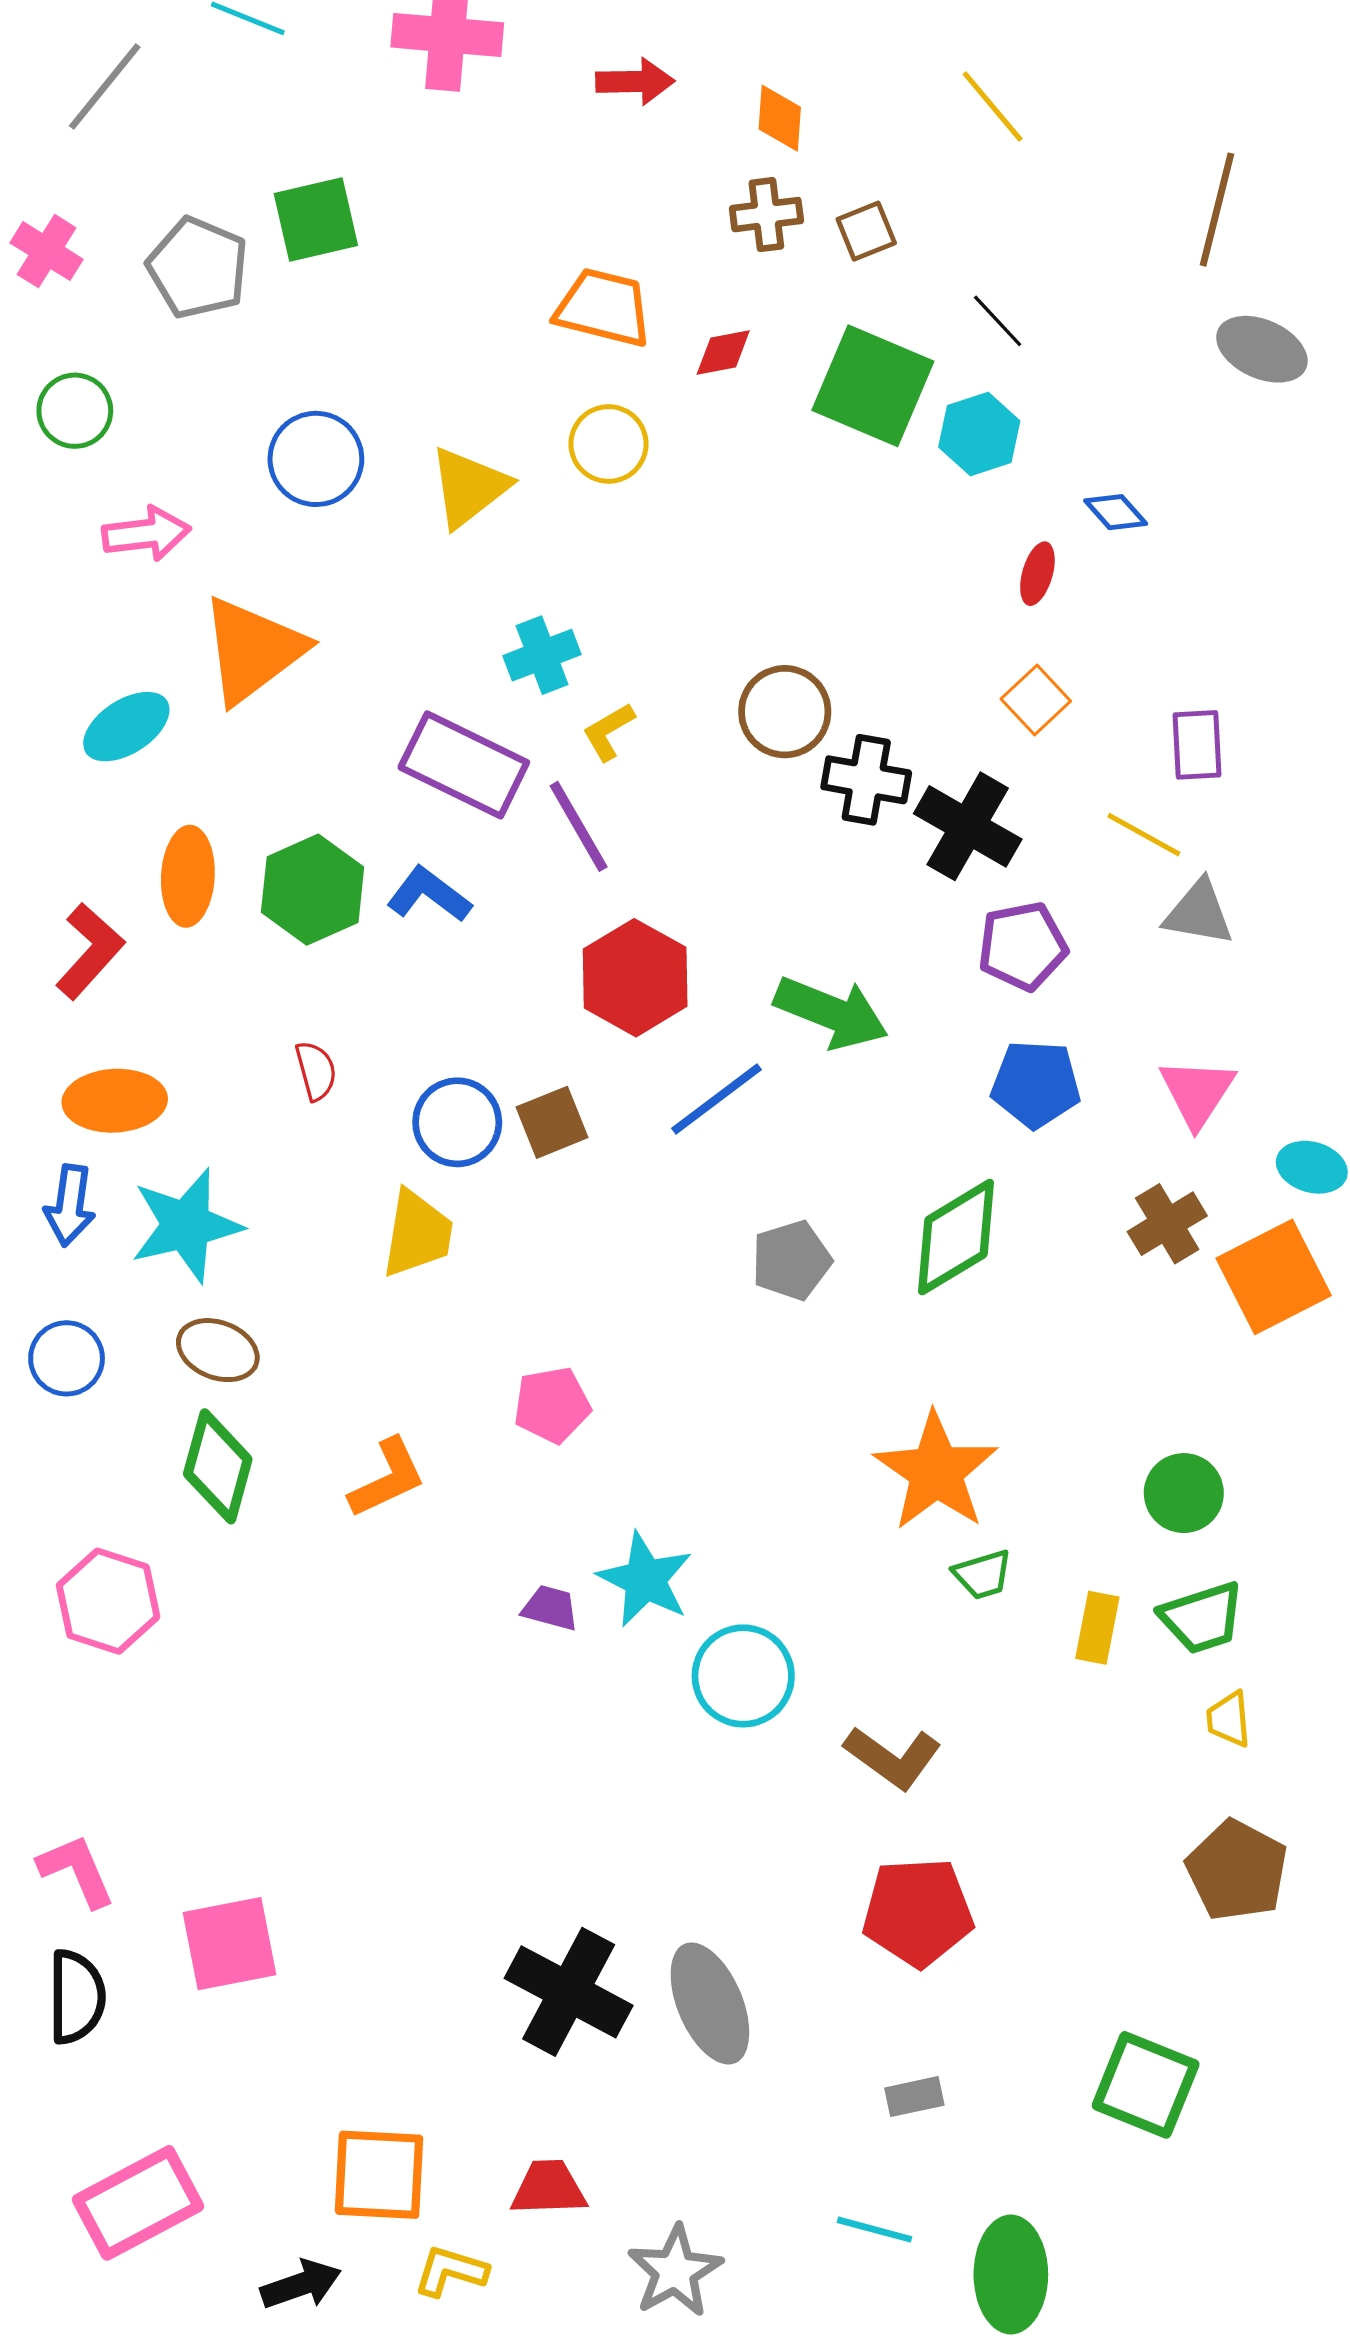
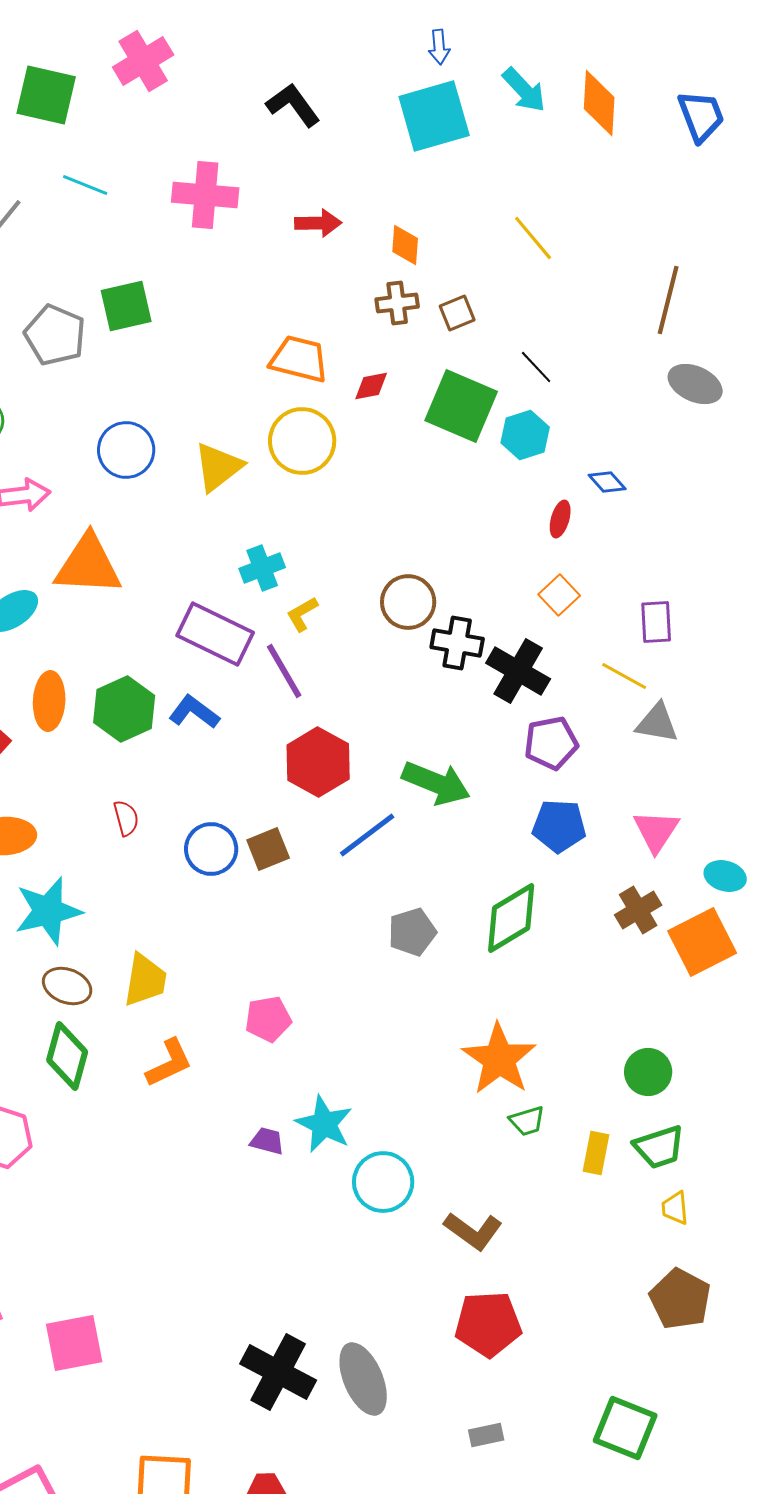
yellow circle: (609, 444) -> (302, 441), size x1.4
orange triangle: (253, 650) -> (88, 565), turned 40
yellow trapezoid: (417, 1234) -> (145, 980), moved

